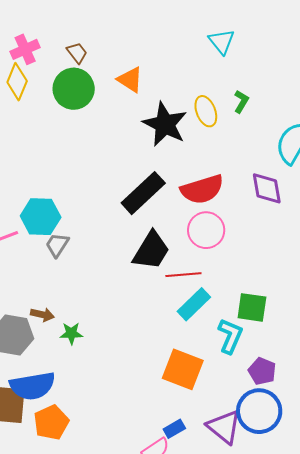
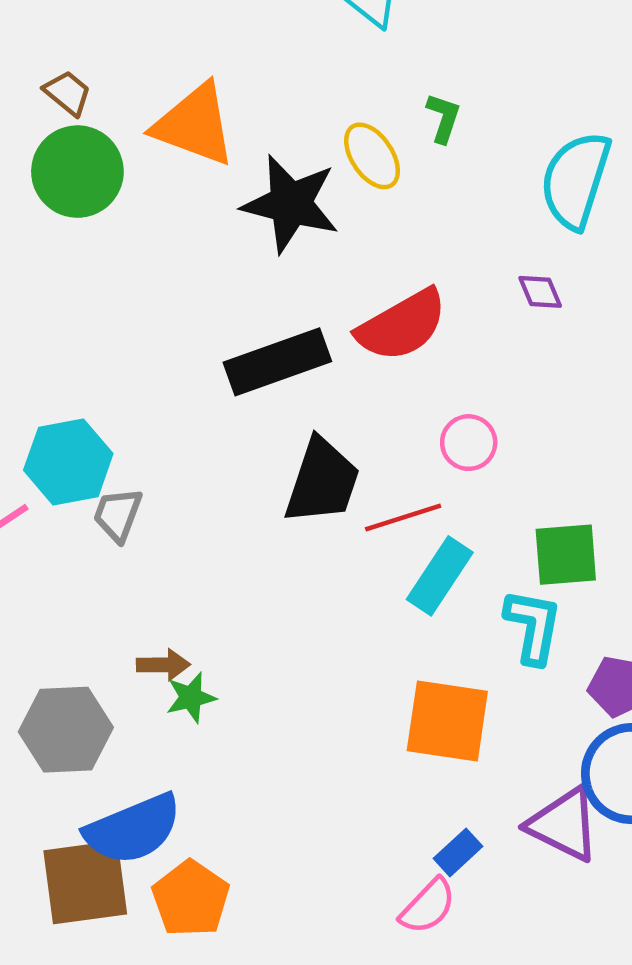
orange triangle: (130, 80) -> (194, 125), size x1.5
purple diamond: (267, 188) -> (540, 292), size x0.6
black rectangle: (143, 193) -> (277, 362), turned 36
pink circle: (206, 230) -> (469, 443), moved, size x0.7
brown arrow: (42, 315) -> (163, 665), moved

